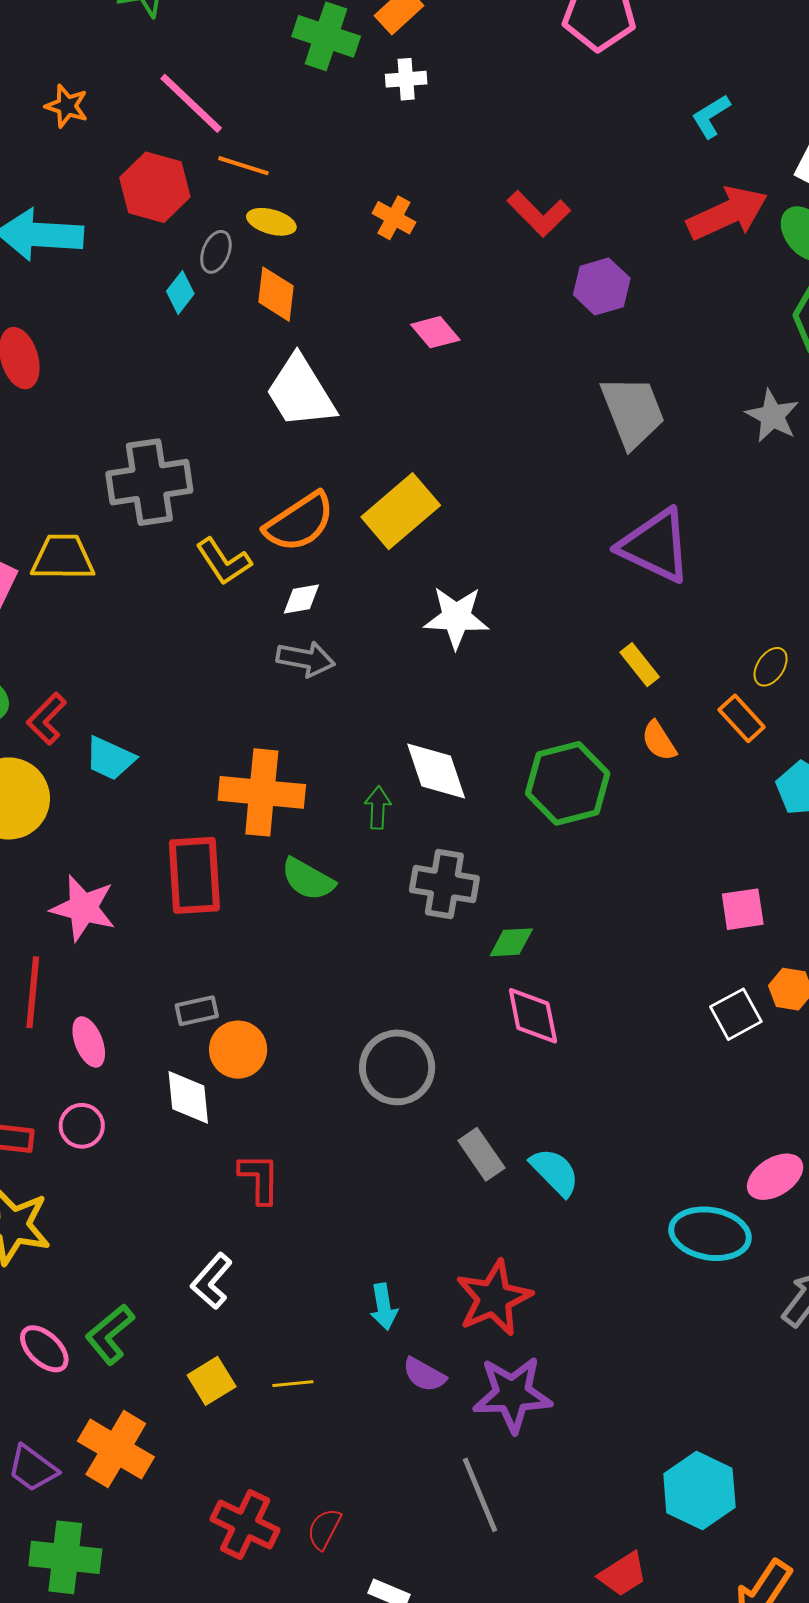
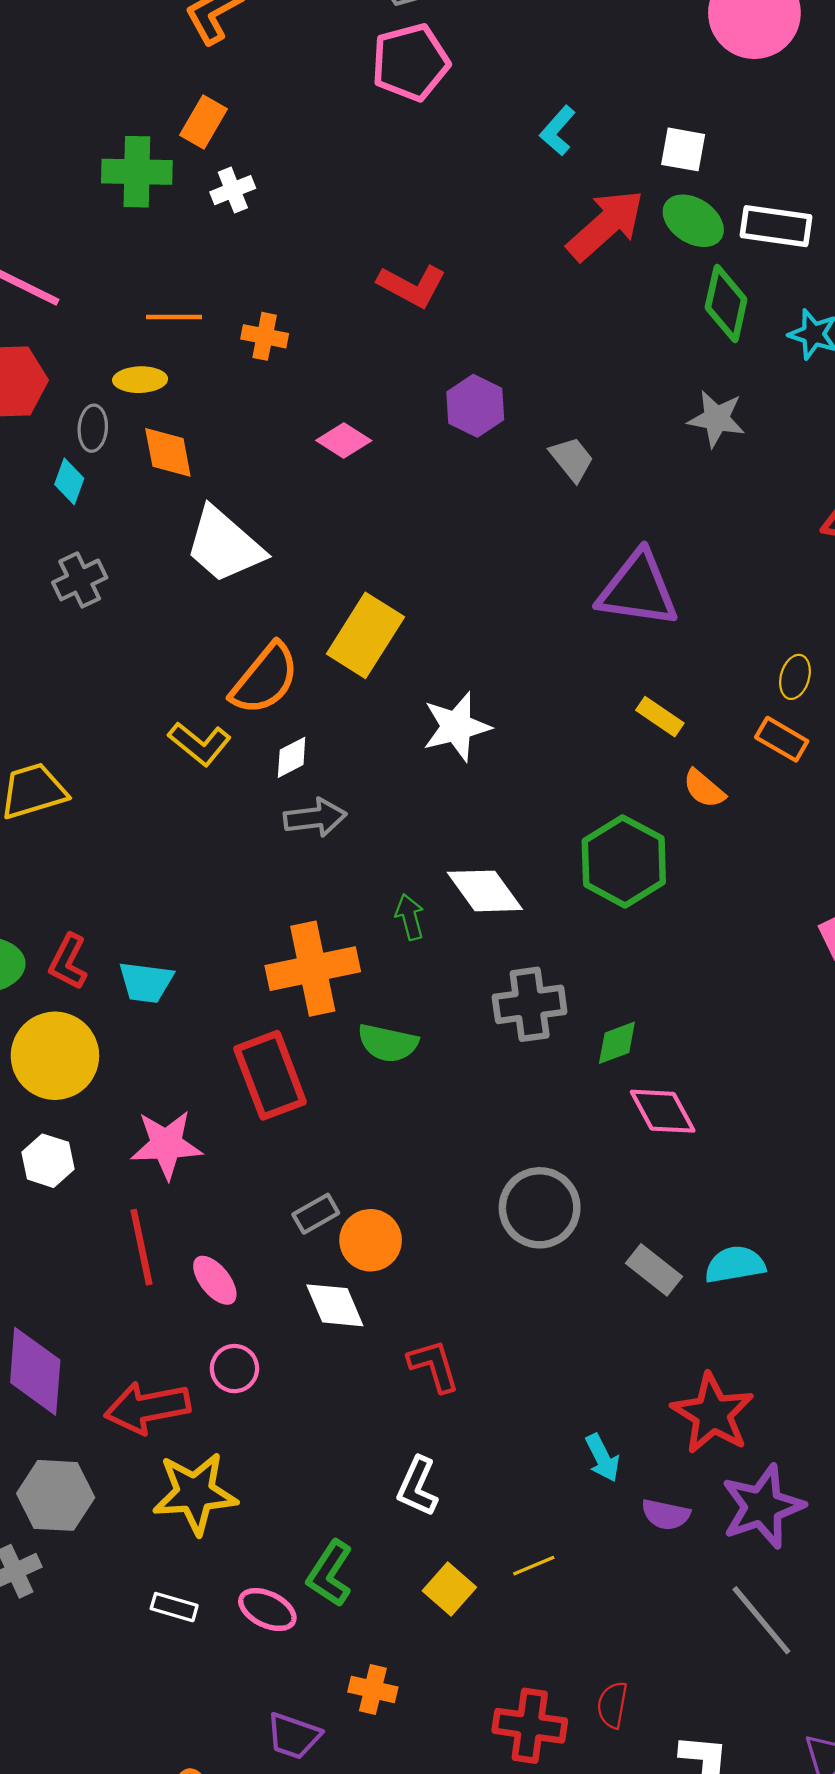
orange line: (243, 166) -> (174, 317), moved
purple hexagon: (602, 286) -> (475, 406), moved
gray trapezoid: (633, 412) -> (572, 459), size x0.6
gray cross: (149, 482) -> (80, 580), moved, size x0.6
green arrow: (378, 808) -> (410, 917), moved
cyan semicircle: (555, 1172) -> (735, 1265), turned -38
orange cross: (116, 1449) -> (373, 1690), size x0.6

